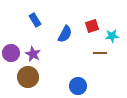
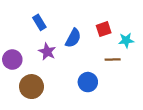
purple star: (33, 54) -> (47, 52), moved
blue circle: (78, 86) -> (88, 82), moved

